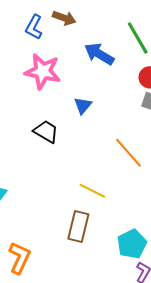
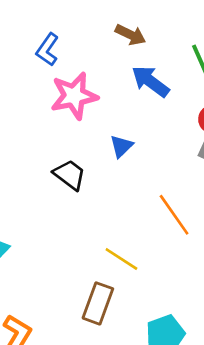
brown arrow: (64, 18) -> (130, 35), moved
blue L-shape: (34, 27) -> (47, 50), moved
pink star: (43, 71) -> (74, 96), turned -30

